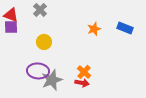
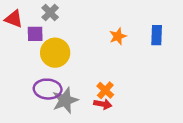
purple square: (11, 27) -> (35, 34), moved
blue rectangle: (125, 28) -> (157, 35), turned 70
yellow circle: (44, 42) -> (55, 53), size x1.5

